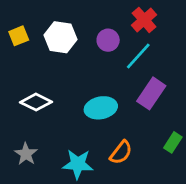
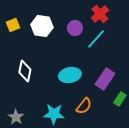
purple rectangle: (151, 93) -> (105, 79), moved
white diamond: (36, 102) -> (25, 71), turned 75
gray star: (26, 154) -> (16, 117), moved

